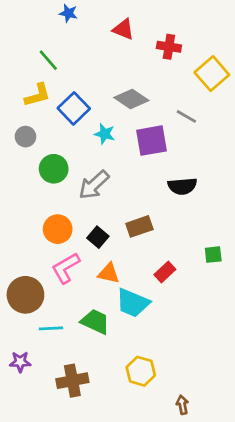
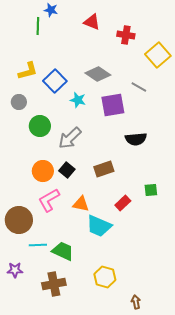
green line: (48, 60) -> (38, 26), moved, turned 42
black square: (98, 237) -> (67, 170), moved
green square: (213, 255) -> (151, 190), moved
green trapezoid: (95, 322) -> (63, 251), moved

